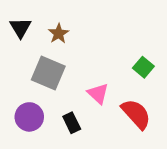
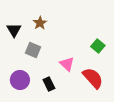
black triangle: (20, 28) -> (14, 30), moved
gray square: (48, 73) -> (33, 50), size x0.7

